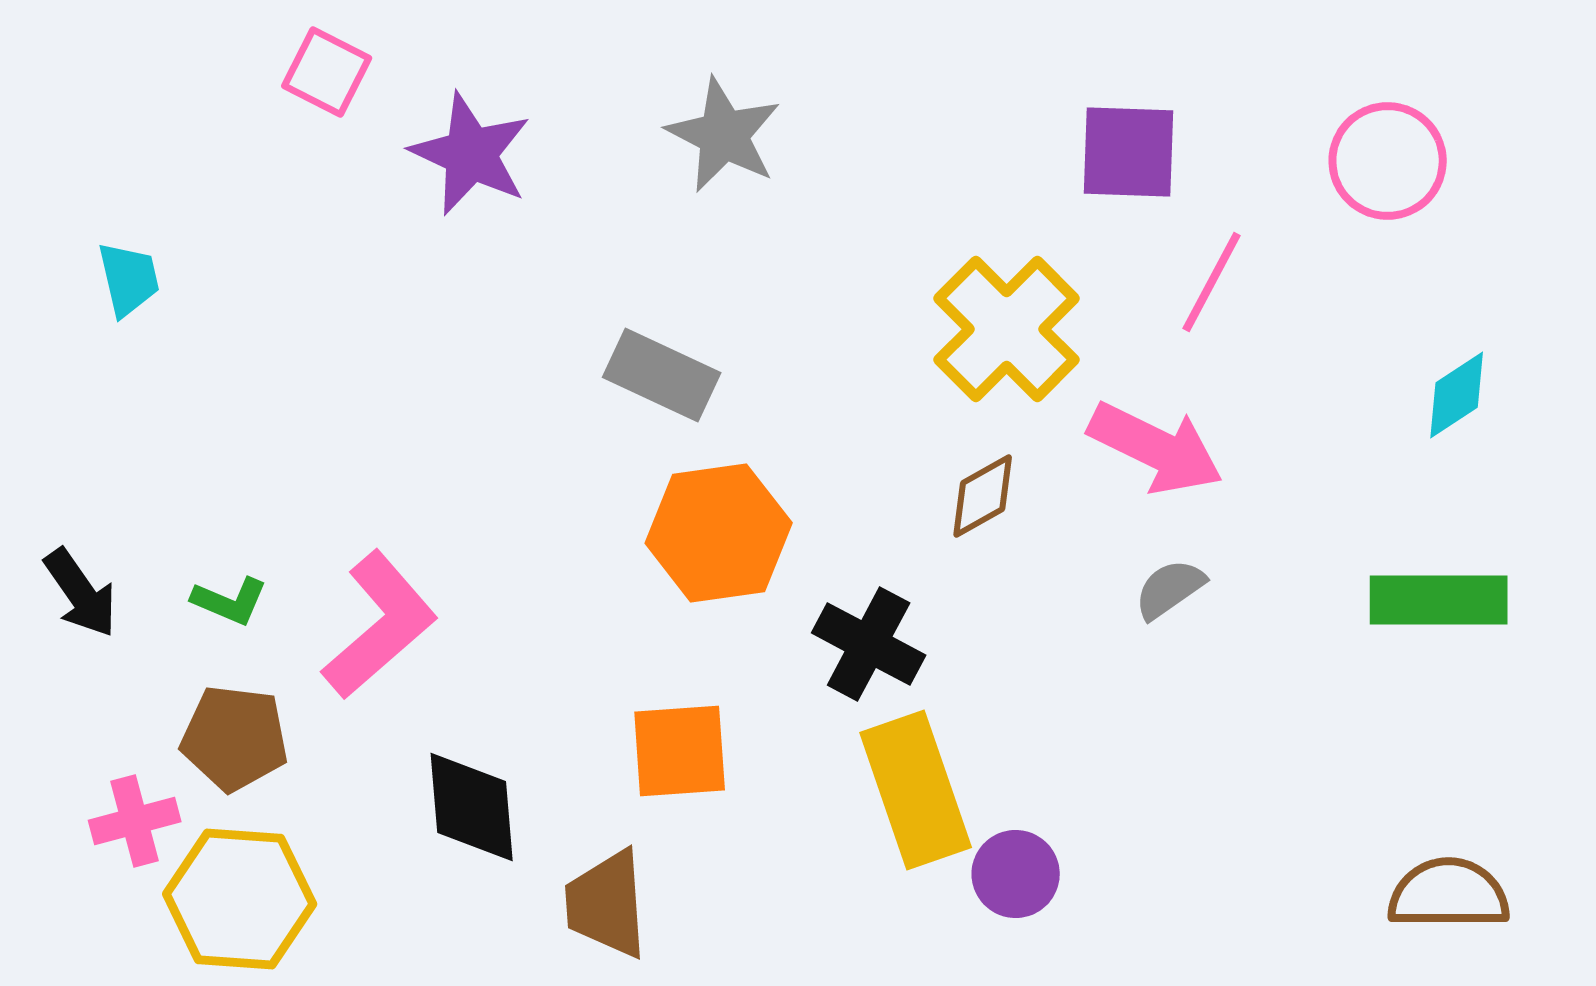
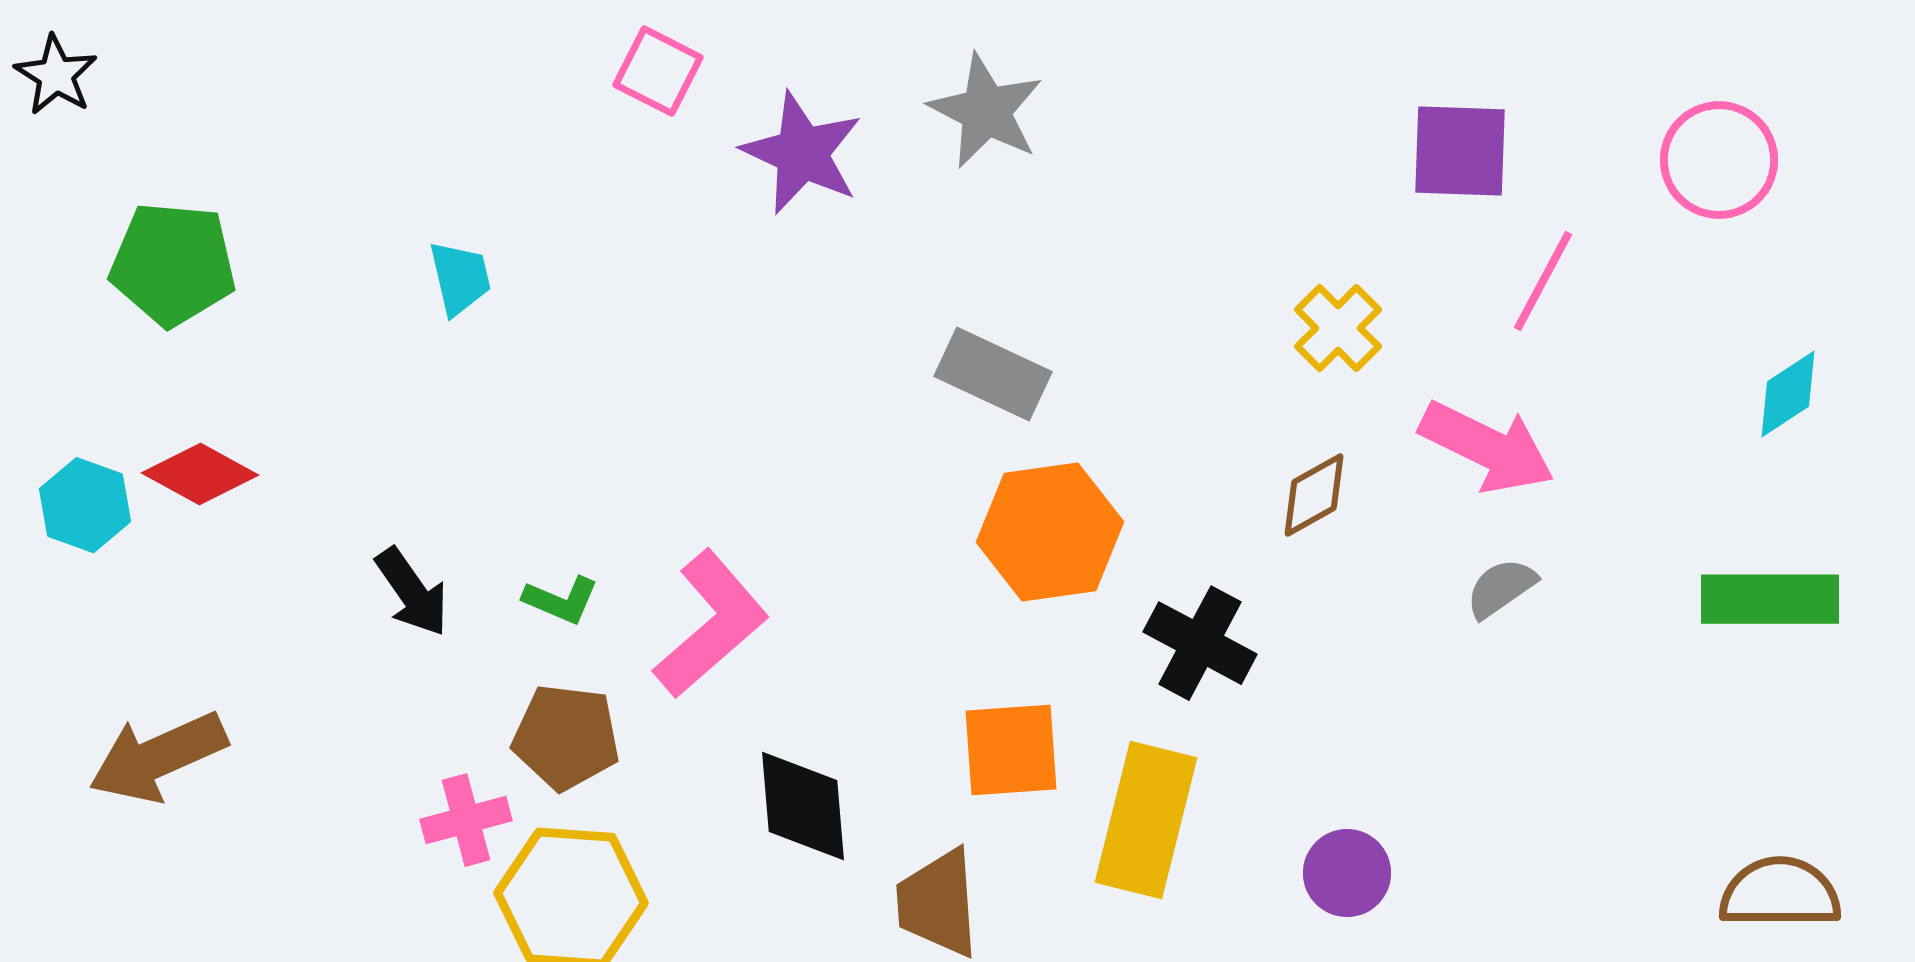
gray star: (724, 135) -> (986, 111), moved
yellow cross: (1007, 329) -> (1338, 328), size x0.6
yellow rectangle: (916, 790) -> (1146, 820), moved, turned 33

